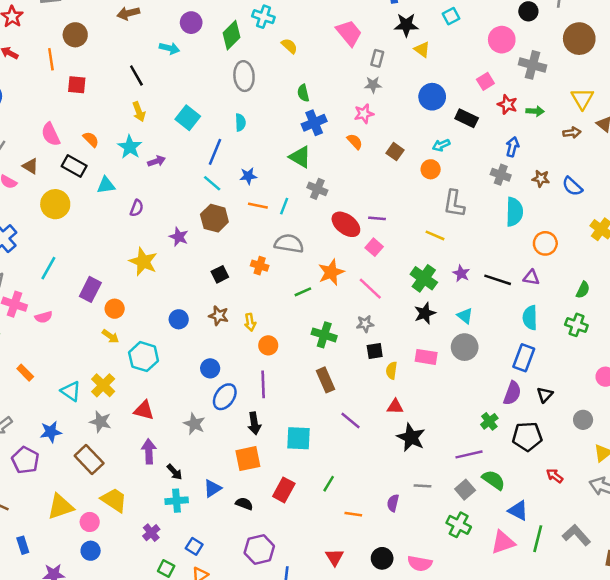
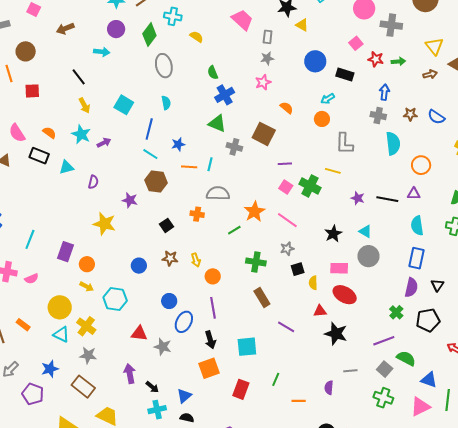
orange semicircle: (355, 142) -> (287, 108), moved
brown square: (395, 152) -> (264, 134), moved, size x1.6
yellow circle: (55, 204) -> (60, 307), moved
red ellipse: (346, 224) -> (345, 295), moved
green cross: (424, 278) -> (310, 186), moved
red triangle: (144, 410) -> (139, 333), moved
black semicircle: (244, 504) -> (187, 418), moved

